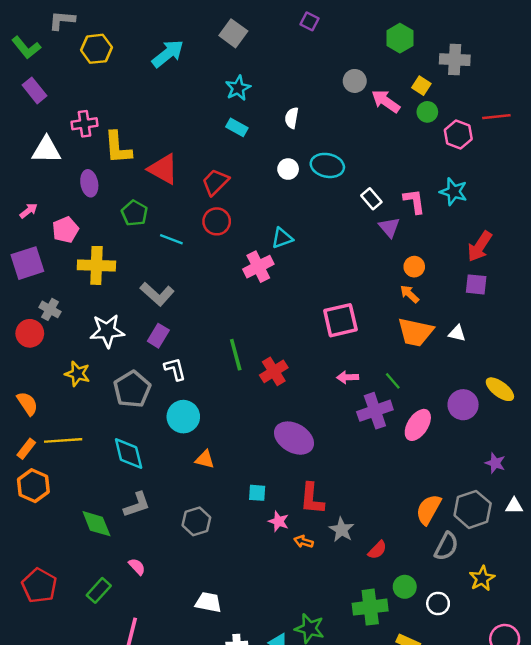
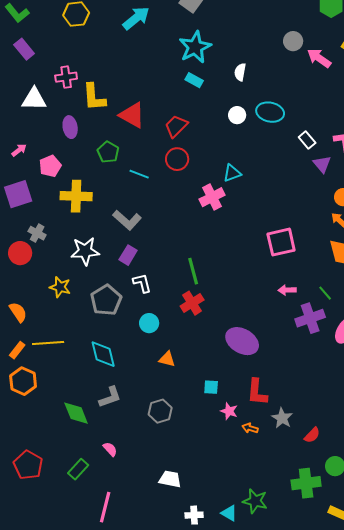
cyan star: (238, 88) -> (195, 47), size x1.5
red cross: (274, 371) -> (192, 303), moved
cyan circle: (183, 417) -> (149, 323), size x0.7

